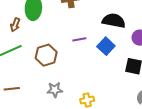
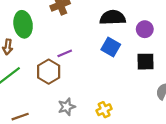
purple line: (79, 39) -> (65, 53), moved

